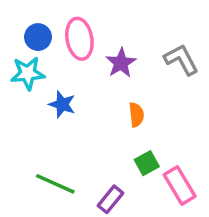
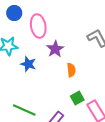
blue circle: (38, 37) -> (14, 13), moved
purple star: (121, 63) -> (55, 49), moved

